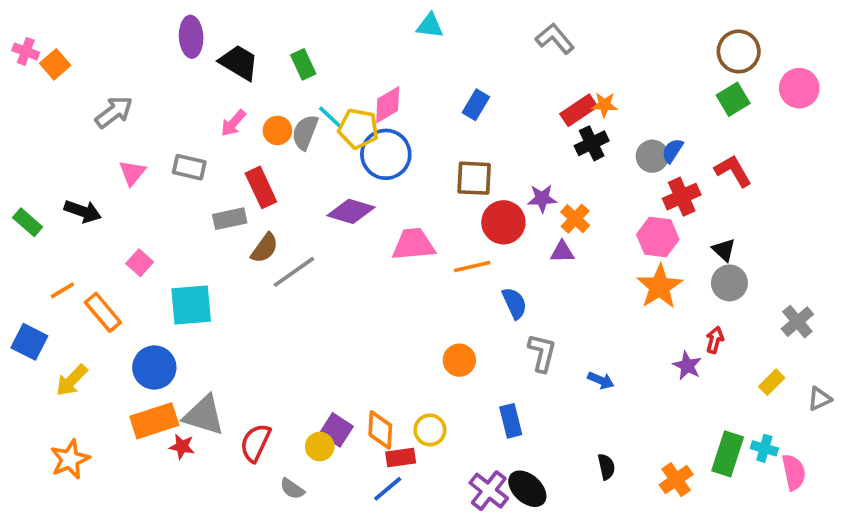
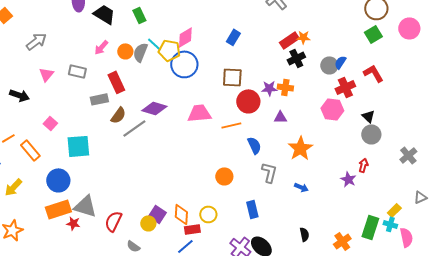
purple diamond: (351, 211) -> (154, 108), moved
orange cross: (575, 219) -> (285, 87), moved, turned -35
orange star: (660, 287) -> (300, 148), moved
yellow rectangle: (772, 382) -> (394, 210), moved

